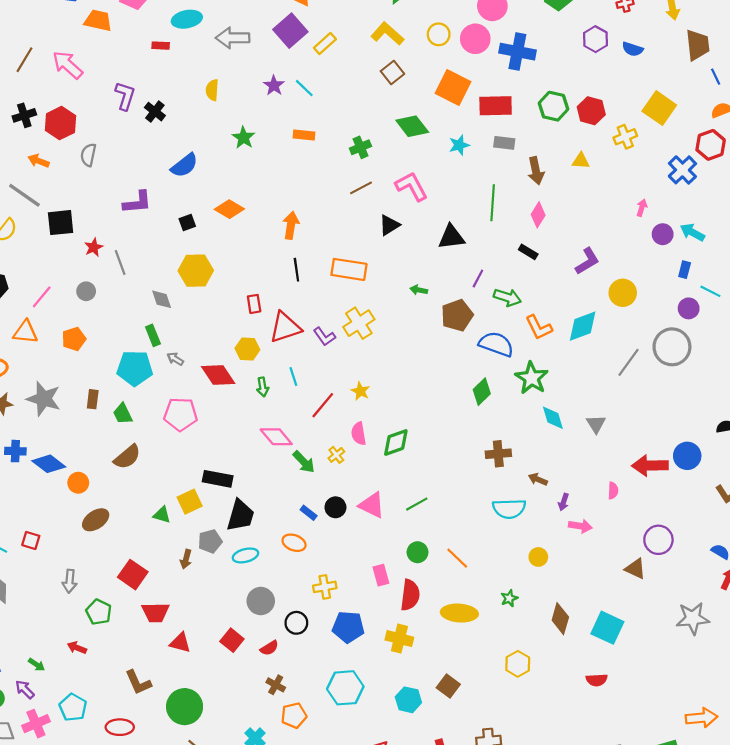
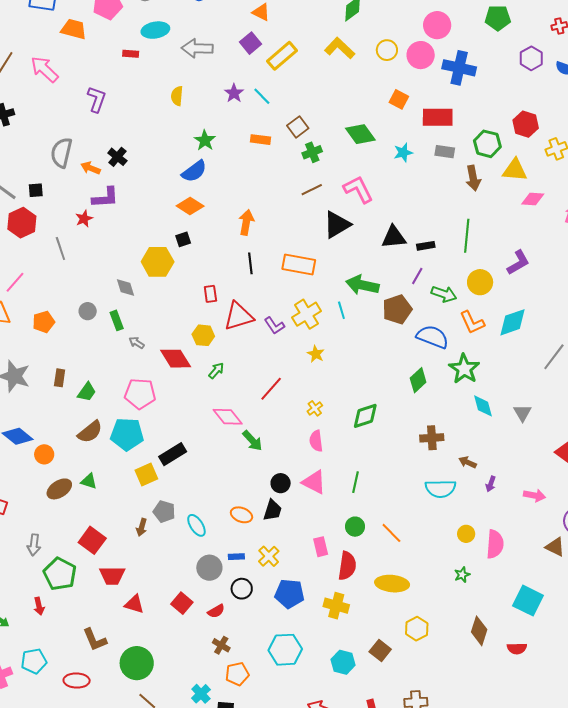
purple square: (290, 31) -> (251, 43), size x0.7
yellow rectangle: (325, 44) -> (282, 56), size x1.4
brown square: (392, 72) -> (298, 127), moved
orange square: (453, 87) -> (399, 99), size x0.6
green hexagon: (553, 106) -> (487, 144), moved
black cross: (155, 112) -> (117, 157), moved
red hexagon: (61, 123) -> (22, 223), moved
gray semicircle: (88, 155) -> (61, 153), size x1.4
orange arrow: (38, 161) -> (91, 168), moved
yellow triangle: (581, 161) -> (515, 170), size x1.5
blue semicircle: (184, 165) -> (194, 171), moved
green line: (493, 203) -> (467, 236), moved
pink diamond: (538, 215) -> (533, 199), moved, turned 60
black square: (61, 223) -> (36, 190), moved, size x0.6
black square: (187, 223) -> (183, 239), moved
black triangle: (389, 225) -> (337, 225), size x1.4
red star: (94, 247) -> (84, 219), moved
black rectangle: (528, 252) -> (426, 246), moved, turned -42
gray line: (120, 263) -> (60, 249), moved
green arrow: (419, 290) -> (362, 285), size x2.0
gray circle: (86, 291) -> (88, 311), moved
yellow circle: (623, 293) -> (480, 282), moved
cyan pentagon: (135, 368) -> (127, 434), moved
cyan line: (293, 376) -> (341, 310), moved
green arrow: (263, 387) -> (216, 371), turned -132
yellow star: (360, 391) -> (316, 354), moved
green trapezoid: (123, 414) -> (87, 392), turned -120
pink semicircle: (359, 434) -> (316, 441), moved
green diamond: (396, 442) -> (365, 416), moved
yellow cross: (336, 455) -> (315, 408), moved
black rectangle: (218, 479) -> (173, 454), turned -44
pink semicircle: (613, 491) -> (495, 544), moved, size x1.8
green line: (417, 504) -> (355, 482), turned -50
blue rectangle: (309, 513) -> (236, 557), moved, turned -42
green triangle: (162, 515) -> (89, 481), moved
black trapezoid: (240, 515) -> (272, 510), moved, size x0.7
pink arrow: (580, 526) -> (534, 495), moved
gray pentagon: (210, 541) -> (164, 511), turned 30
cyan ellipse: (245, 555) -> (196, 525), turned 70
yellow cross: (325, 587) -> (269, 556), turned -35
green star: (509, 598) -> (462, 575), moved
green pentagon: (99, 612) -> (60, 574), size x1.4
brown diamond: (560, 619) -> (479, 631), moved
red arrow: (77, 648) -> (39, 606), turned -126
yellow hexagon: (518, 664) -> (417, 629), moved
cyan pentagon: (73, 707) -> (34, 661), turned 30

